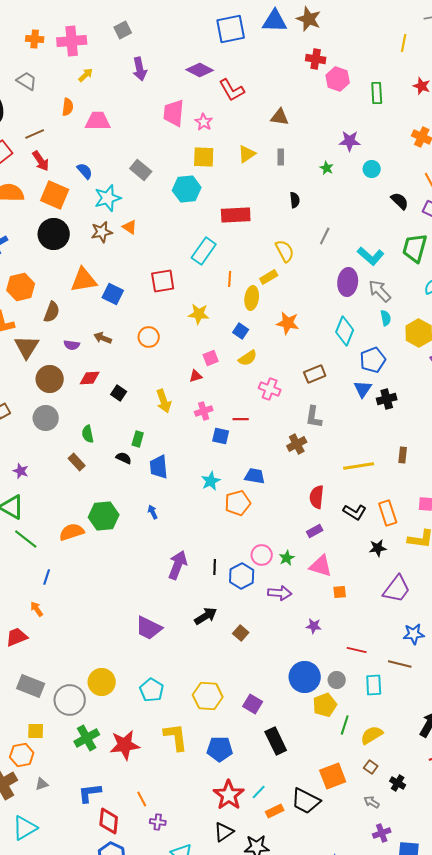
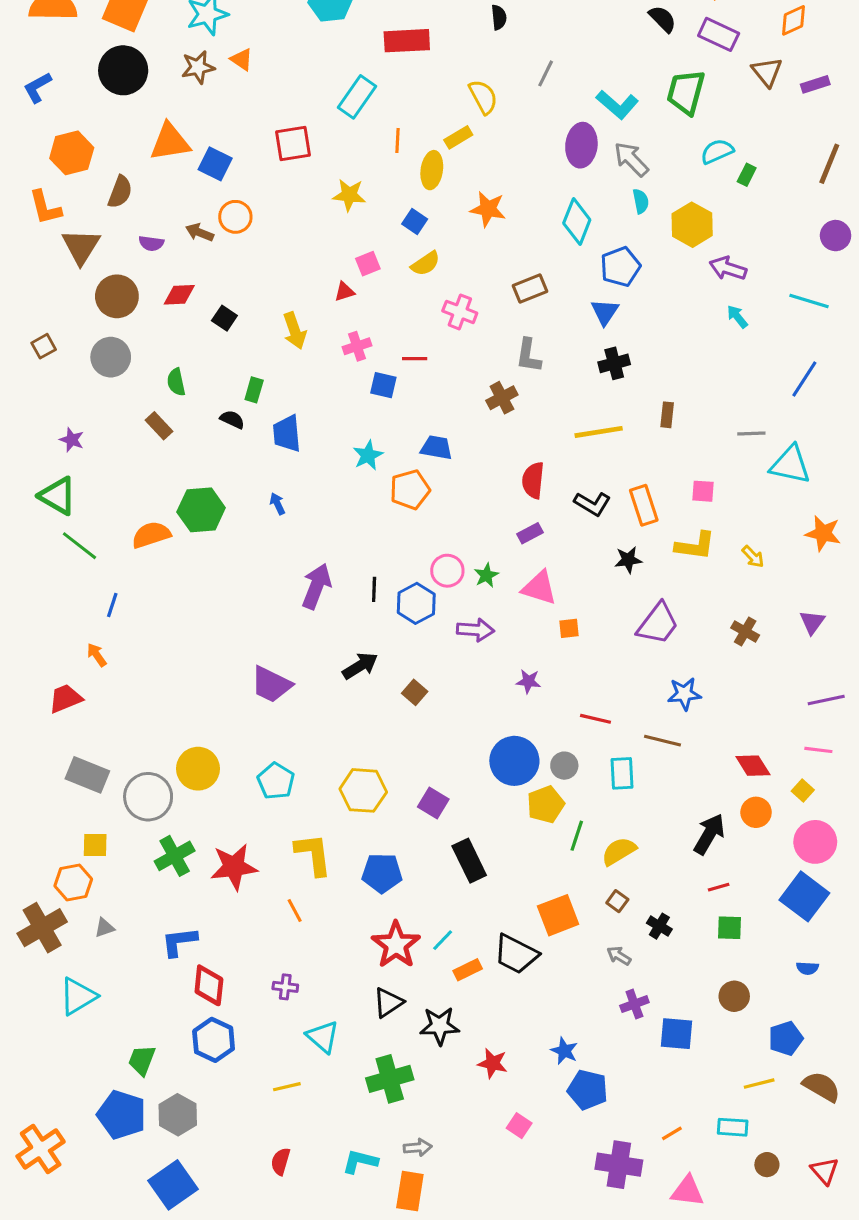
orange circle: (149, 337) -> (235, 217), moved
black cross: (387, 399) -> (614, 363), moved
orange line: (142, 799) -> (295, 911), moved

